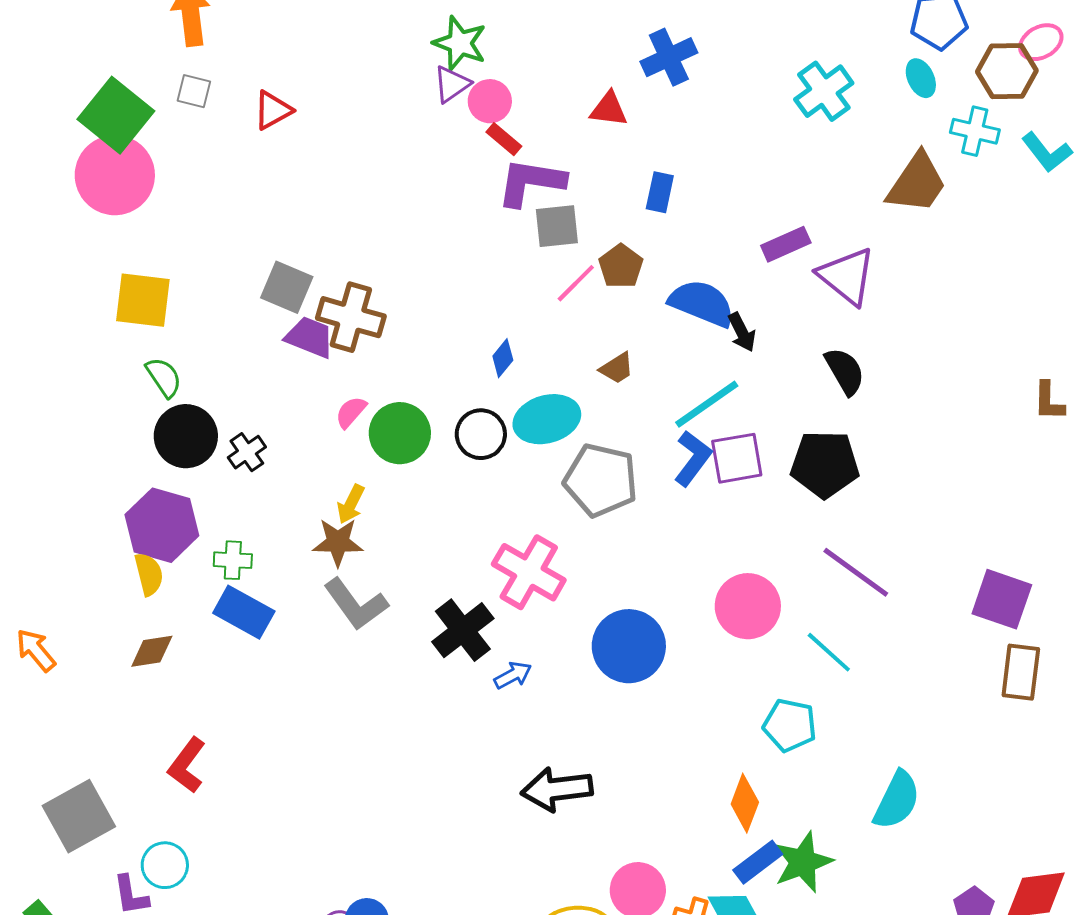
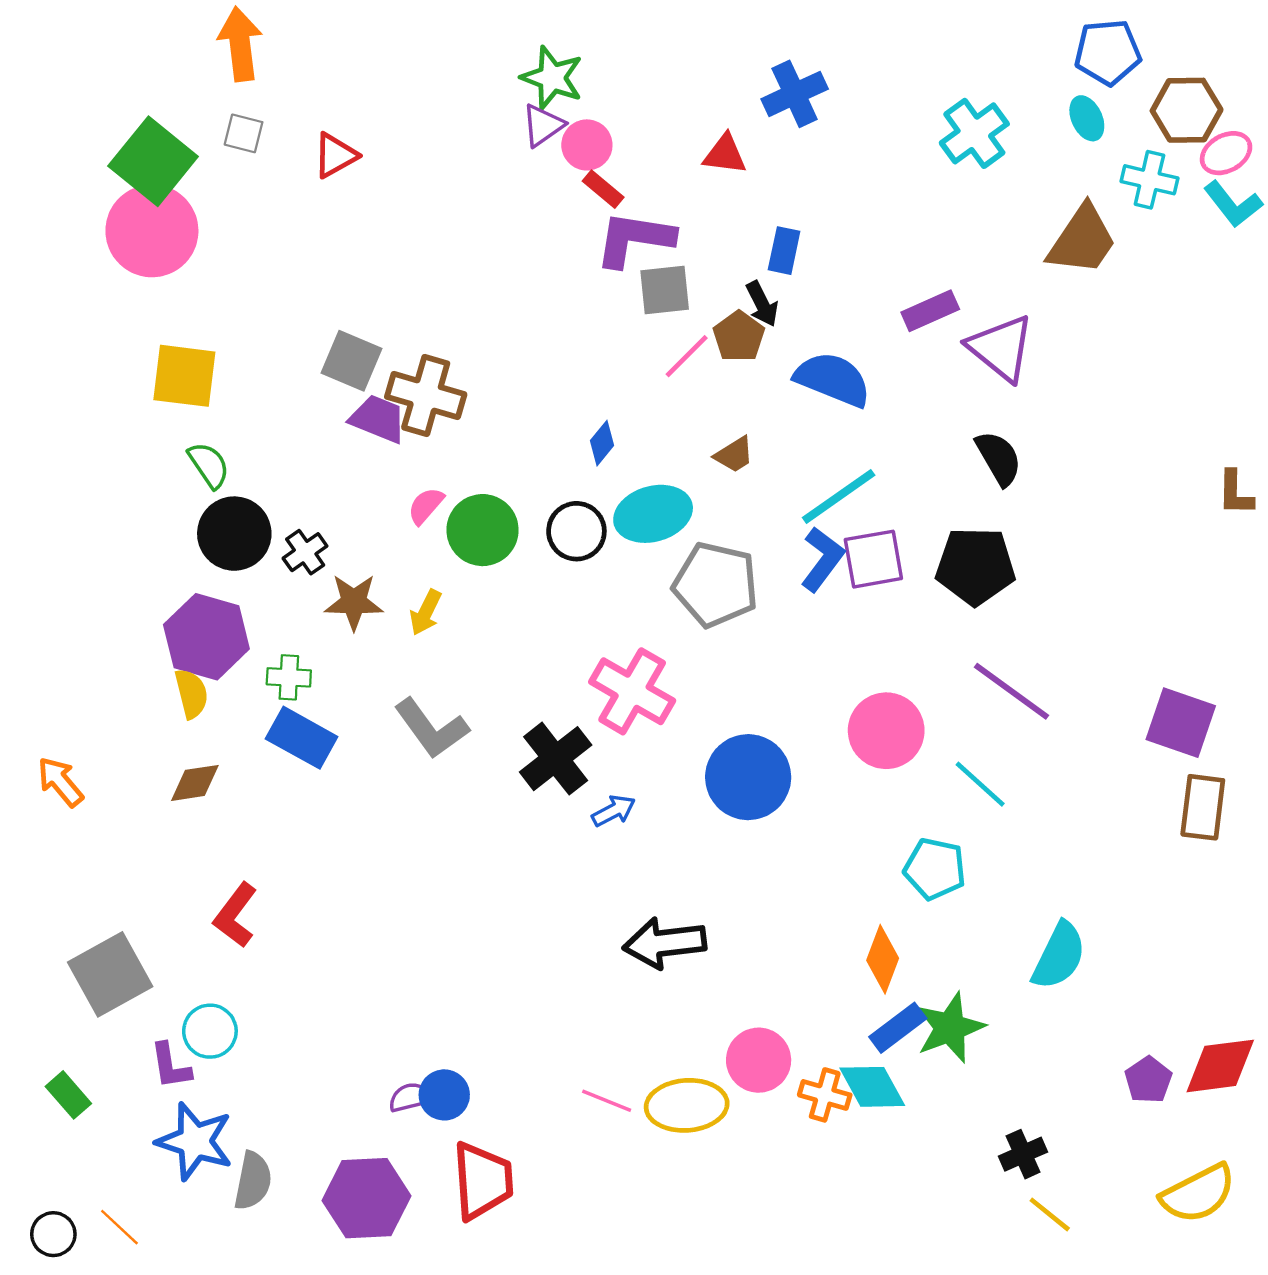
pink ellipse: (1041, 42) -> (1226, 153), moved
black arrow: (742, 332) -> (762, 304), moved
brown star: (338, 542) -> (354, 602), moved

